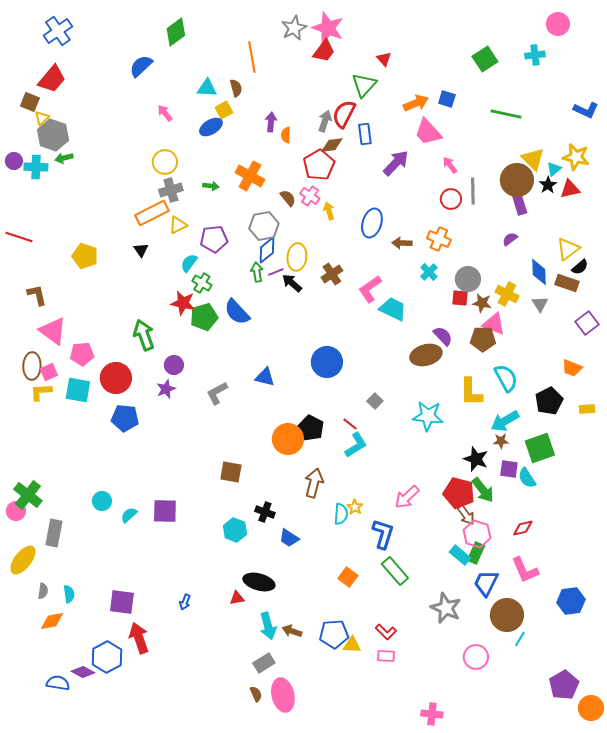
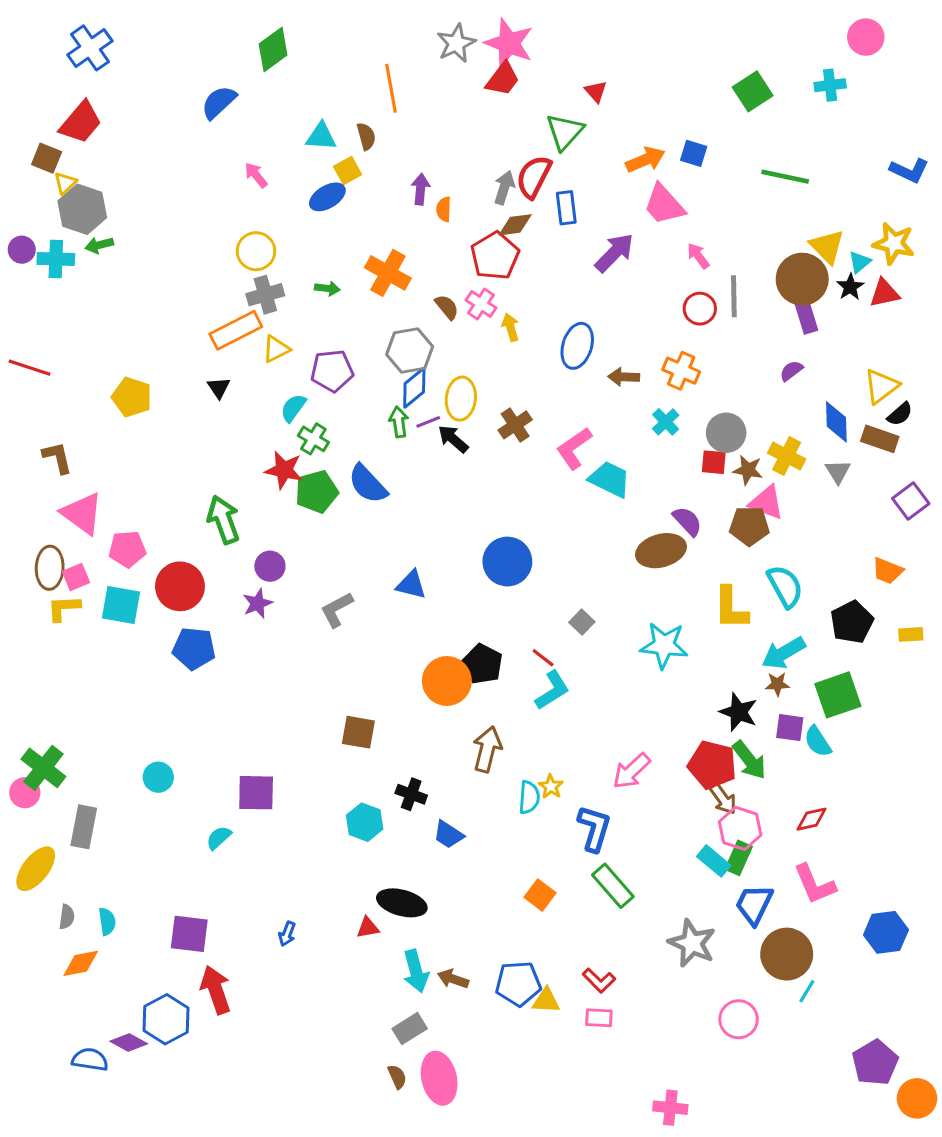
cyan semicircle: (129, 515) -> (219, 838), moved

